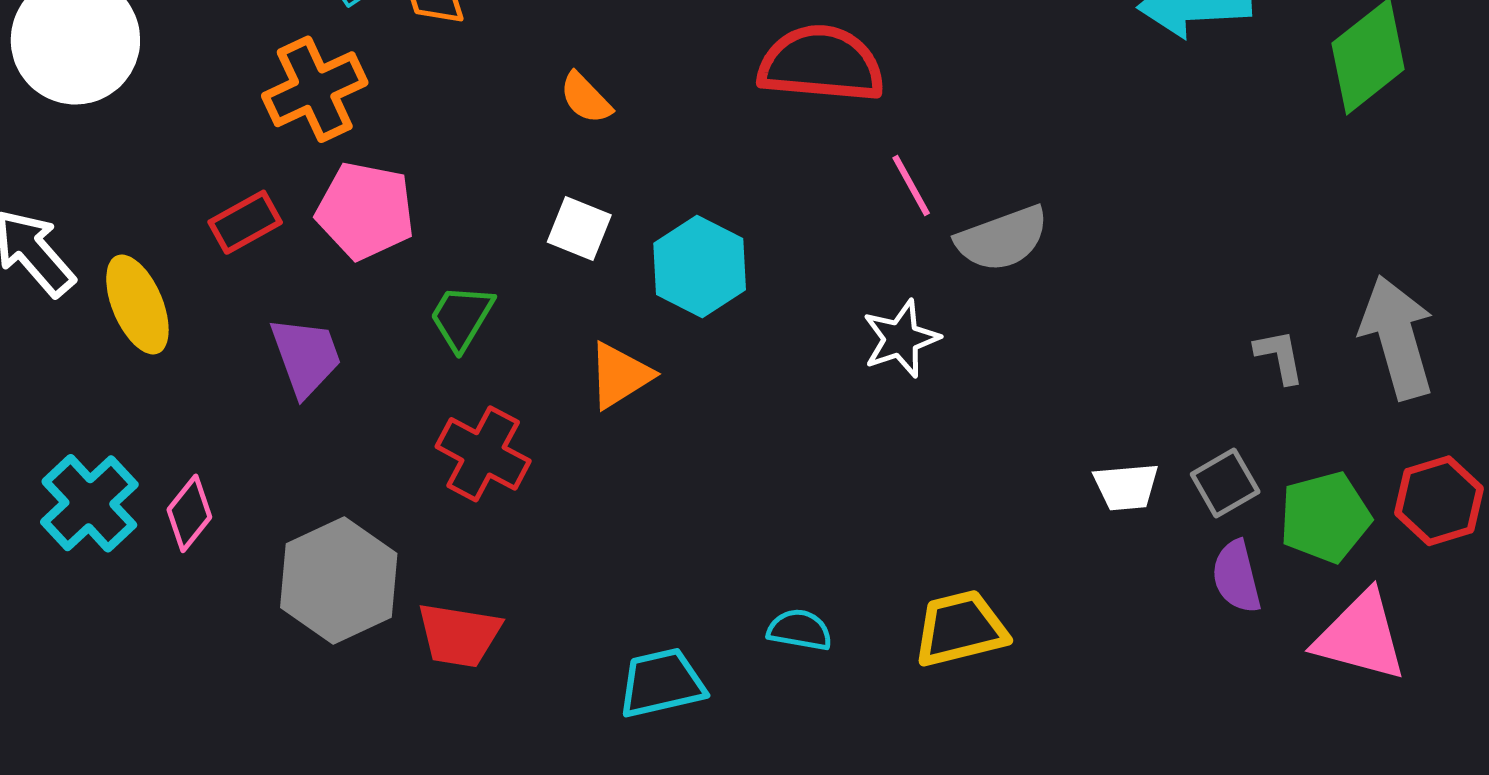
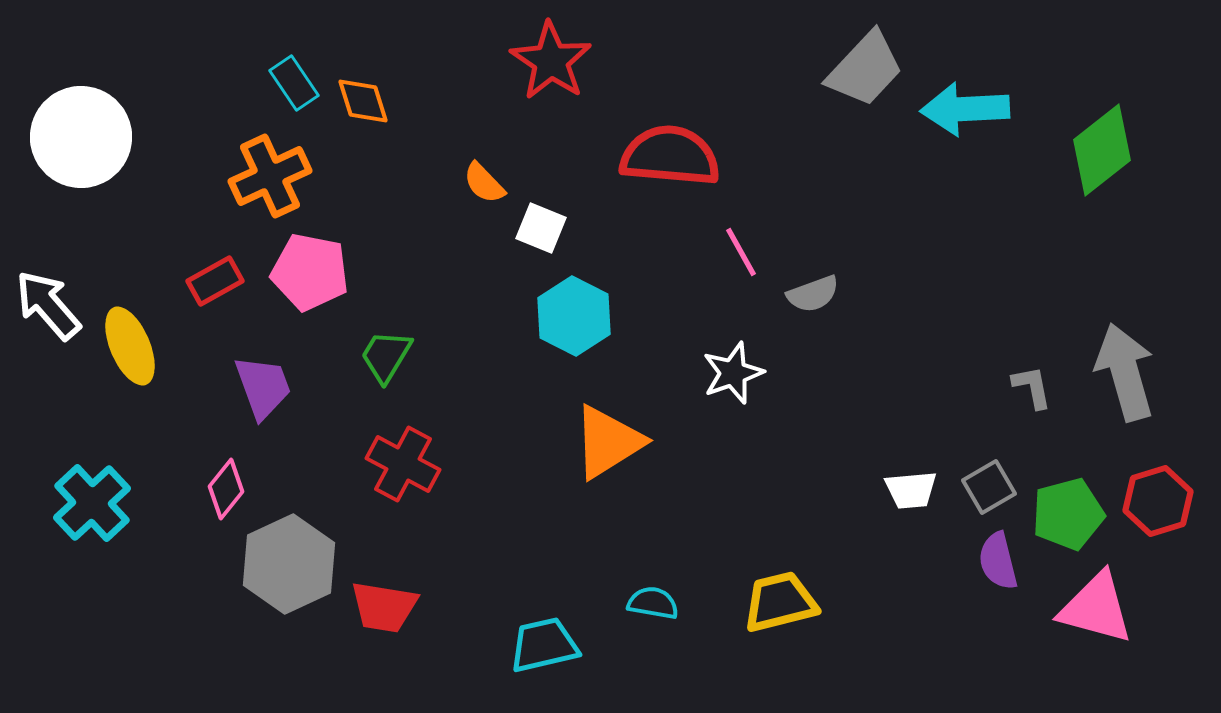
white square: (579, 229) -> (541, 228), moved
gray semicircle: (1002, 239) -> (813, 294), size x0.7
orange triangle: (620, 375) -> (608, 442), moved, size x1.4
pink diamond: (189, 513) -> (226, 489), moved

